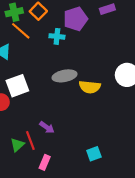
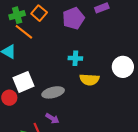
cyan cross: (57, 36) -> (75, 58), moved
gray ellipse: (65, 76) -> (53, 92), moved

